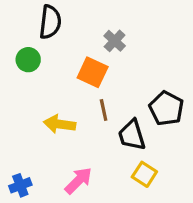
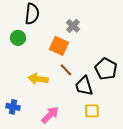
brown line: (104, 110) -> (66, 70), turned -32
yellow square: (144, 174) -> (92, 111), turned -35
blue cross: (20, 185) -> (13, 107), moved, turned 32

